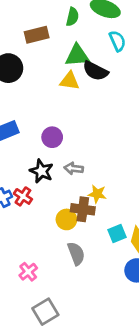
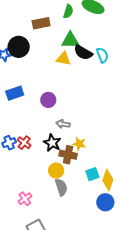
cyan semicircle: (117, 41) -> (102, 55), moved
black star: (41, 171) -> (52, 143), moved
yellow circle: (66, 219) -> (56, 171), moved

